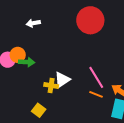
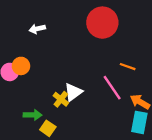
green arrow: (27, 62) -> (33, 115), moved
yellow cross: (51, 86) -> (61, 99), turned 32
orange line: (96, 94) -> (128, 67), moved

